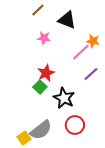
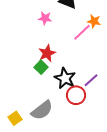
purple line: (91, 74) -> (91, 80), moved
red circle: (75, 125) -> (76, 95), moved
yellow square: (24, 138) -> (15, 118), moved

